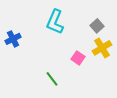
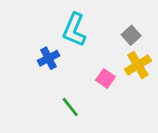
blue cross: (13, 39) -> (49, 58), moved

